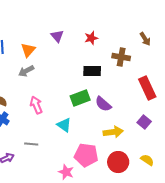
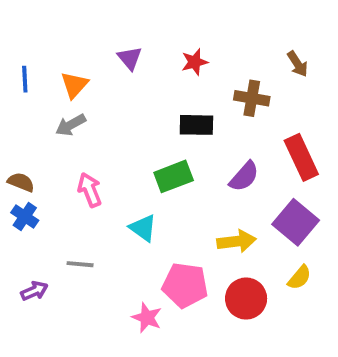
purple semicircle: (103, 104) -> (244, 176), moved, turned -90
purple square: (144, 122) -> (296, 222), size x1.6
yellow semicircle: (147, 160) -> (299, 278), moved, turned 96

